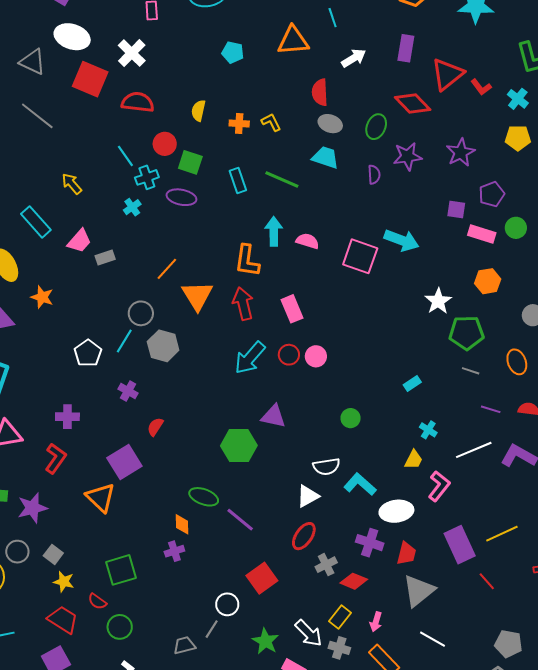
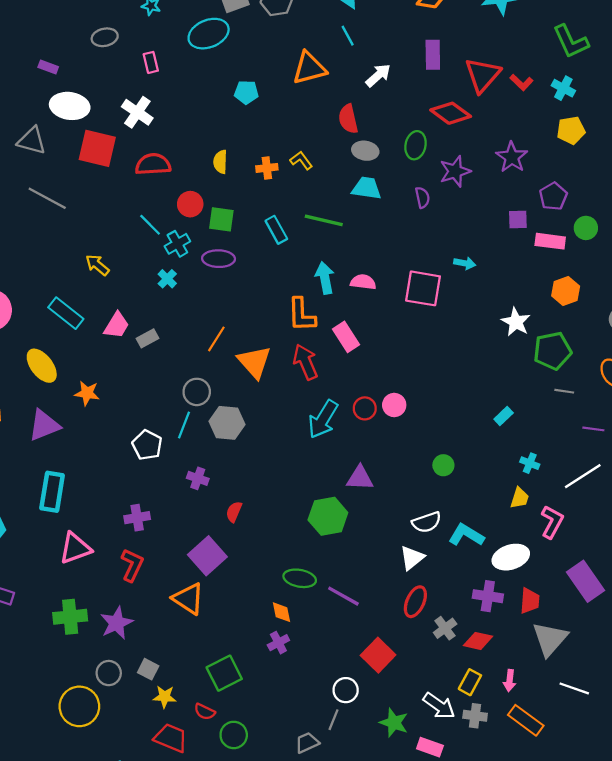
cyan arrow: (402, 240) -> (465, 263), size x0.6
pink rectangle: (292, 309) -> (346, 337), moved

